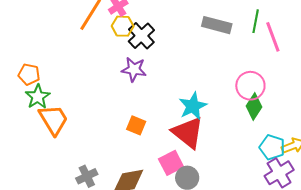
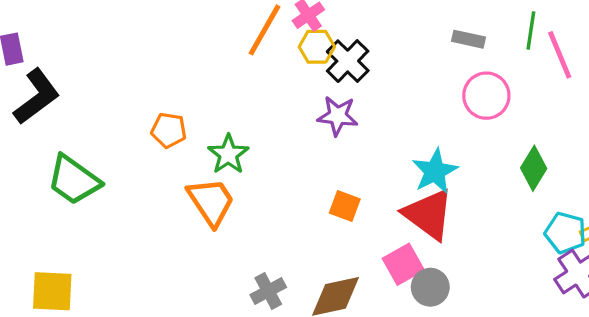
gray rectangle: (217, 25) -> (469, 39), size x0.7
pink circle: (250, 86) -> (486, 96), moved
green star: (38, 97) -> (228, 154), moved

